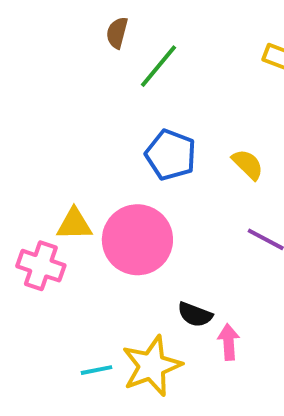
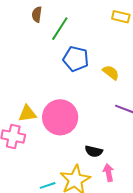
blue pentagon: (171, 155) -> (76, 59), moved
pink arrow: (229, 342) -> (109, 173), moved

